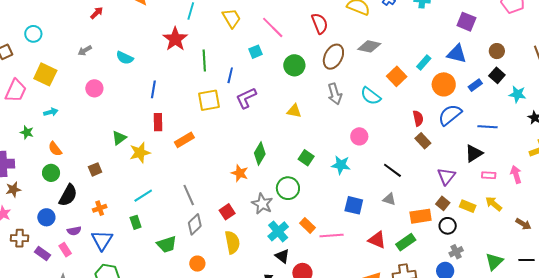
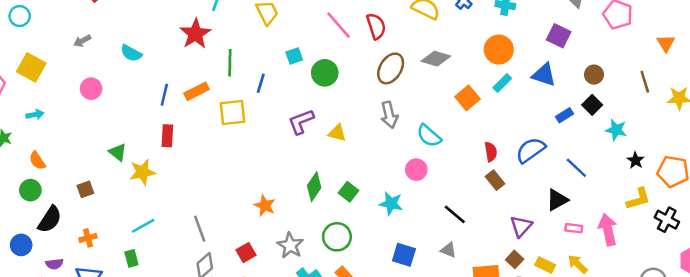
pink line: (273, 27) -> (338, 25), moved
green circle: (294, 65) -> (325, 73), moved
orange circle: (444, 84) -> (499, 50), moved
cyan semicircle: (371, 96) -> (429, 136), moved
purple L-shape: (246, 98) -> (301, 122), moved
blue line: (487, 127) -> (576, 168), turned 36
green triangle: (119, 138) -> (118, 152), turned -49
orange rectangle: (184, 140) -> (196, 91), moved
green diamond: (260, 153) -> (314, 187), moved
pink arrow: (516, 175) -> (608, 230), size x1.4
green circle: (288, 188) -> (337, 237), moved

